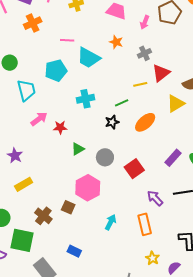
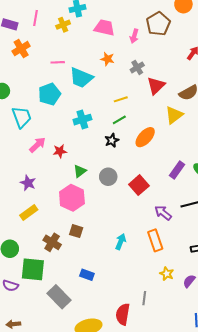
yellow line: (140, 84) -> (121, 99), moved
purple star: (15, 156) -> (28, 183), moved
pink hexagon: (88, 188) -> (72, 198), moved

